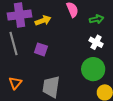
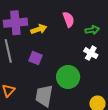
green circle: (93, 69) -> (68, 77), moved

